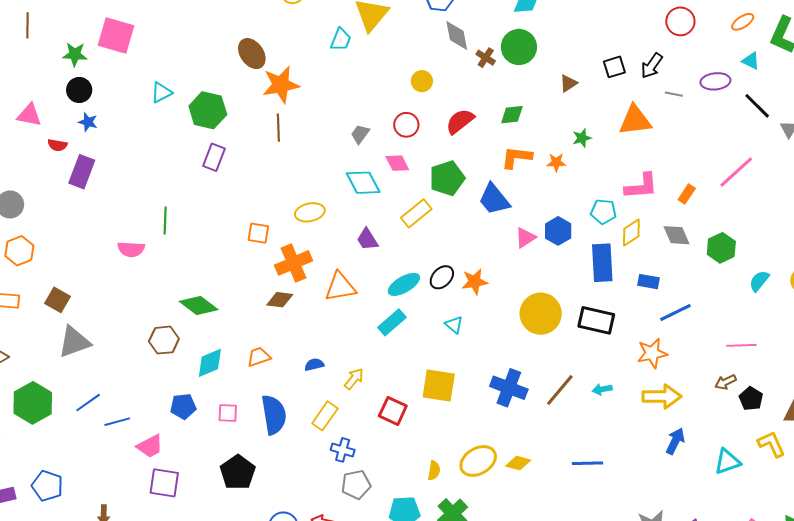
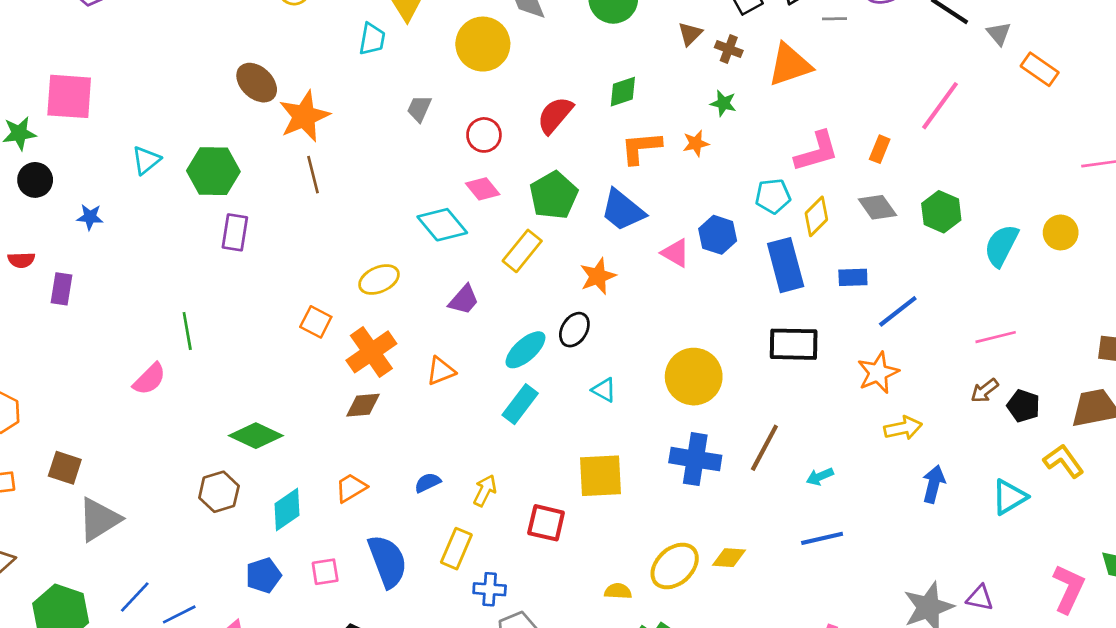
brown cross: (486, 58) -> (729, 49), moved
yellow circle: (422, 81) -> (483, 44), moved, size x1.8
blue star: (88, 122) -> (90, 217), moved
gray trapezoid: (360, 134) -> (419, 109), moved
green star: (582, 138) -> (723, 103), turned -30
purple rectangle: (82, 172) -> (62, 289), size x0.7
orange square: (258, 233) -> (316, 322), turned 30
pink triangle: (525, 238) -> (675, 253), turned -45
purple trapezoid: (367, 239) -> (464, 300), turned -95
pink semicircle: (131, 249) -> (149, 379), turned -36
cyan semicircle: (759, 281) -> (1001, 246), size x1.4
orange star: (475, 282) -> (598, 276), moved
orange triangle: (340, 287) -> (441, 371), size x0.7
yellow circle: (541, 314) -> (694, 377), moved
cyan arrow: (602, 389) -> (820, 477), moved
yellow arrow: (662, 397) -> (903, 428), size x0.7
yellow semicircle: (434, 470) -> (618, 591), turned -84

